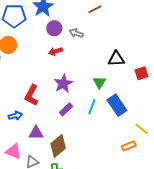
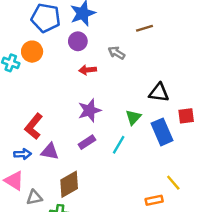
purple circle: (54, 28) -> (78, 41), moved
red L-shape: (32, 95) -> (34, 126), moved
blue rectangle: (117, 105) -> (162, 132), moved
blue arrow: (15, 116) -> (23, 154), moved
purple triangle: (36, 133) -> (50, 152), moved

